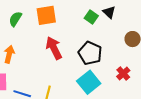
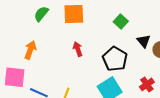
black triangle: (109, 12) -> (144, 41), moved
red arrow: (54, 48) -> (78, 49), size x0.6

